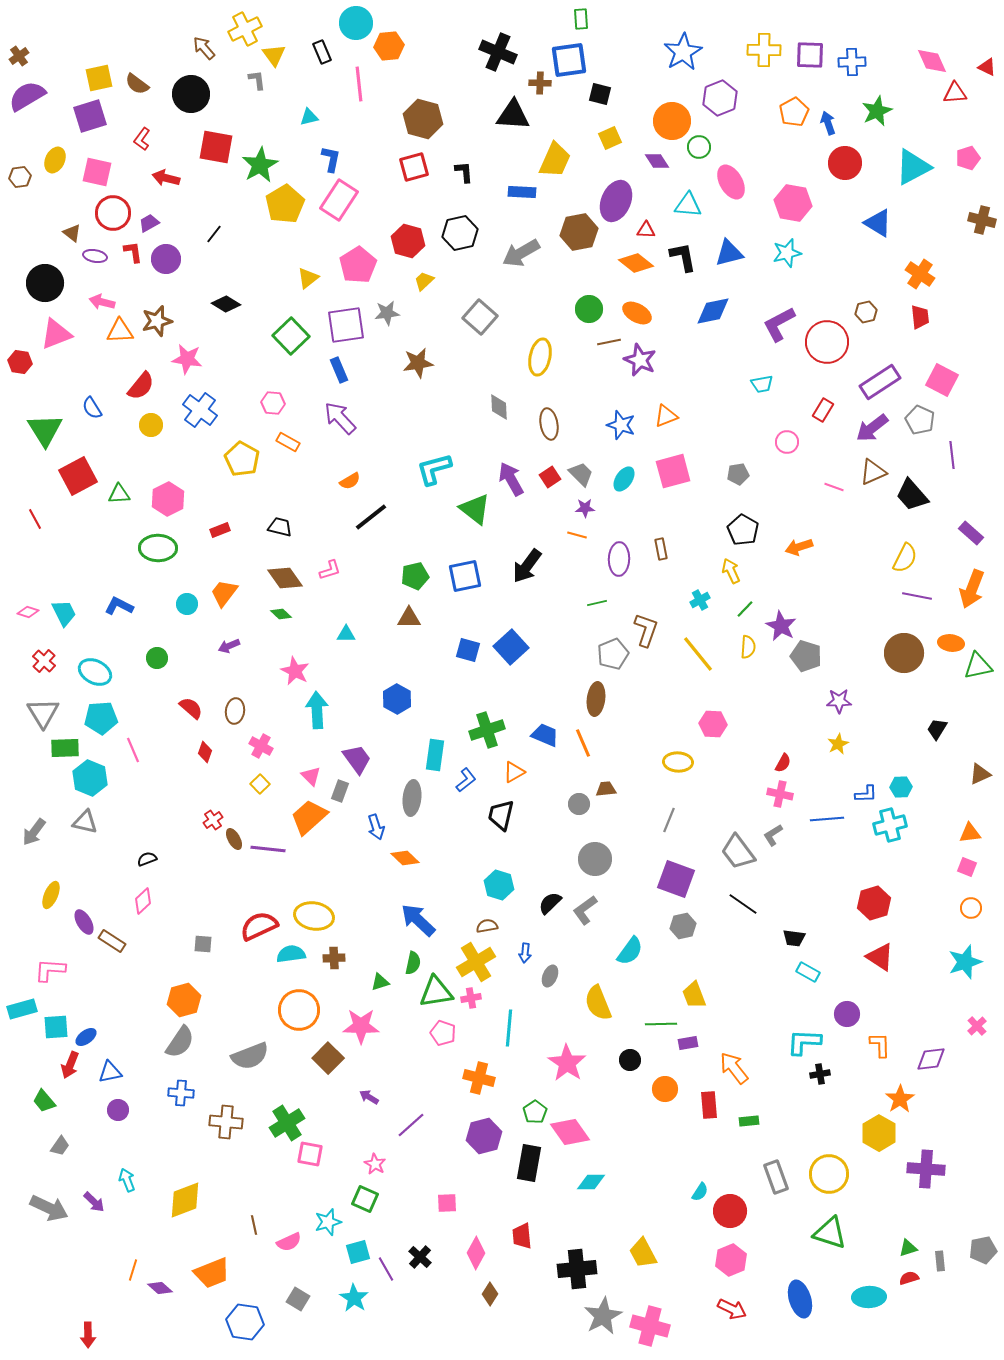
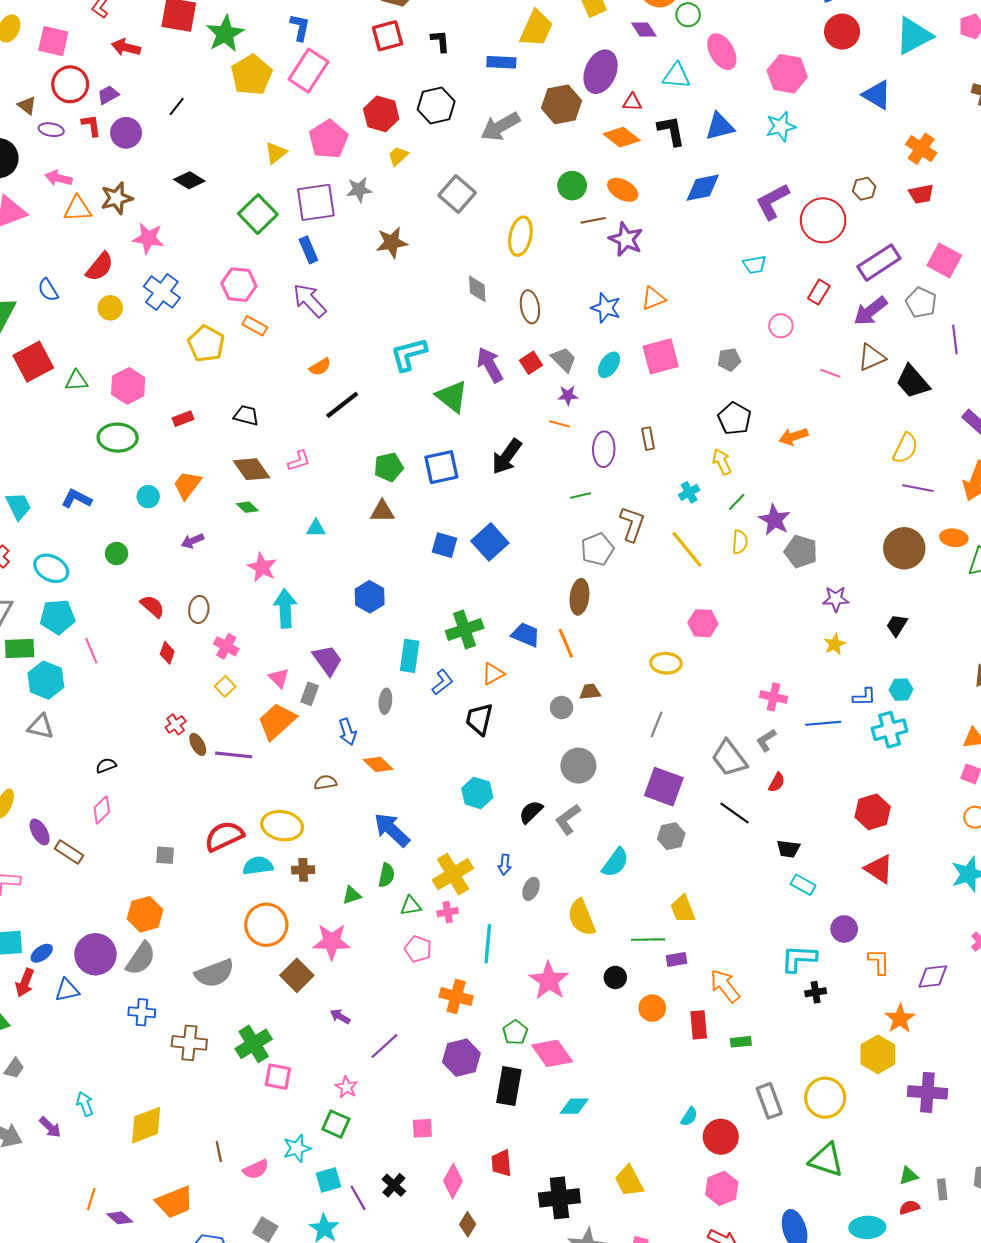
red trapezoid: (920, 317) -> (921, 194), turned 85
pink hexagon: (273, 403) -> (239, 285), size x1.4
black trapezoid: (937, 729) -> (897, 625), moved
red semicircle: (783, 763) -> (777, 782), moved
gray ellipse: (412, 798) -> (385, 701), size x0.7
brown semicircle: (487, 926) -> (325, 782), moved
green triangle: (436, 992) -> (411, 906), size x0.6
purple circle: (118, 1110) -> (95, 954), moved, size x1.8

